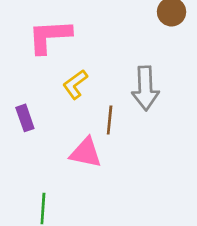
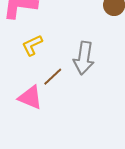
brown line: (110, 120) -> (53, 77), turned 30

